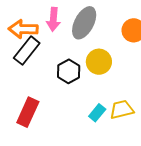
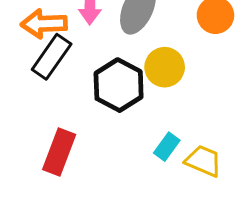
black hexagon: (69, 71) -> (119, 85), size x1.4
yellow trapezoid: (122, 110) -> (203, 161), moved, turned 40

